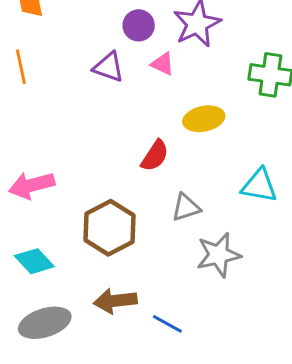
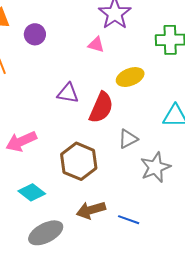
purple circle: (139, 25) -> (35, 34), moved
purple triangle: (108, 67) -> (68, 93), moved
red semicircle: (155, 156) -> (101, 108), size x1.4

